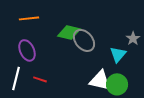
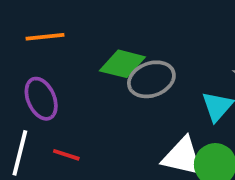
gray ellipse: (84, 40) -> (151, 79), turned -70

